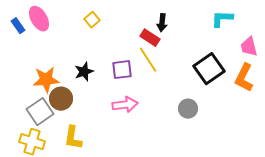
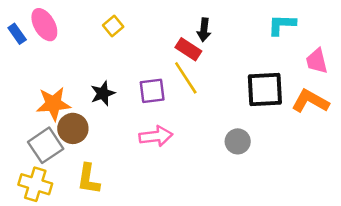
black square: (209, 69) -> (265, 90), turned 32
orange L-shape: (244, 78) -> (310, 101), turned 92

